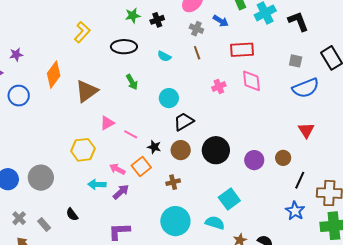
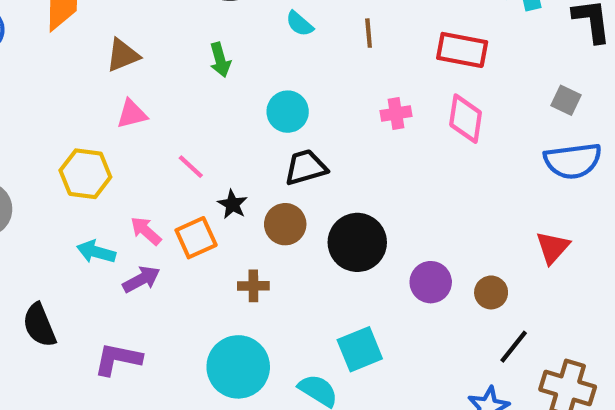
brown triangle: (87, 91) -> (123, 55), size x0.7
pink triangle: (107, 123) -> (132, 114), moved
black semicircle: (72, 214) -> (39, 325), moved, size x1.5

